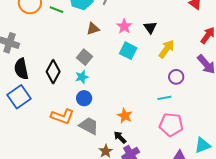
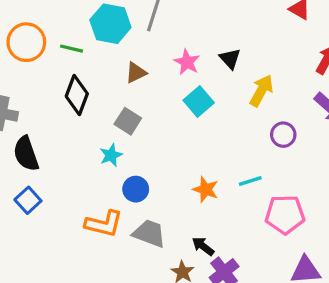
cyan square: (128, 51) -> (199, 102), turned 30
black diamond: (53, 72) -> (77, 95), moved
cyan star: (82, 77) -> (111, 155), moved
blue square: (19, 97) -> (28, 200), size x0.7
cyan line: (164, 98) -> (250, 181), moved
orange star: (125, 116) -> (206, 189), moved

